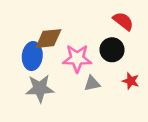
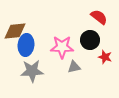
brown diamond: (48, 39) -> (15, 31), moved
red star: (131, 81) -> (105, 57), moved

